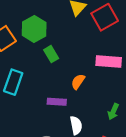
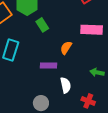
green arrow: (113, 112) -> (97, 72), turned 80

